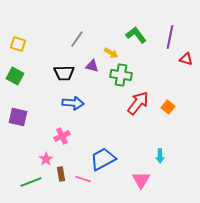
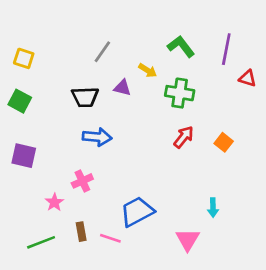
green cross: (121, 75) -> (180, 93), moved
red arrow: (138, 103) -> (184, 137), size x0.7
pink star: (46, 159) -> (54, 202), moved

